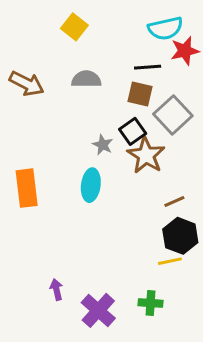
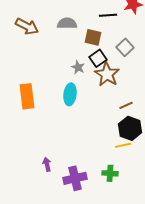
brown square: (140, 94) -> (93, 37), moved
gray square: (173, 115) -> (125, 47), size x0.7
purple cross: (98, 310) -> (75, 178), turned 35

